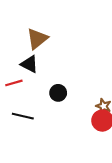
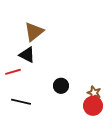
black circle: (58, 93) -> (61, 86), moved

